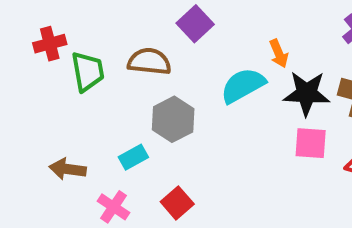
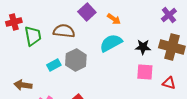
orange arrow: (279, 54) -> (114, 19), moved, turned -32
black star: (307, 93) -> (143, 47), size x0.7
cyan rectangle: (133, 157) -> (54, 65), moved

